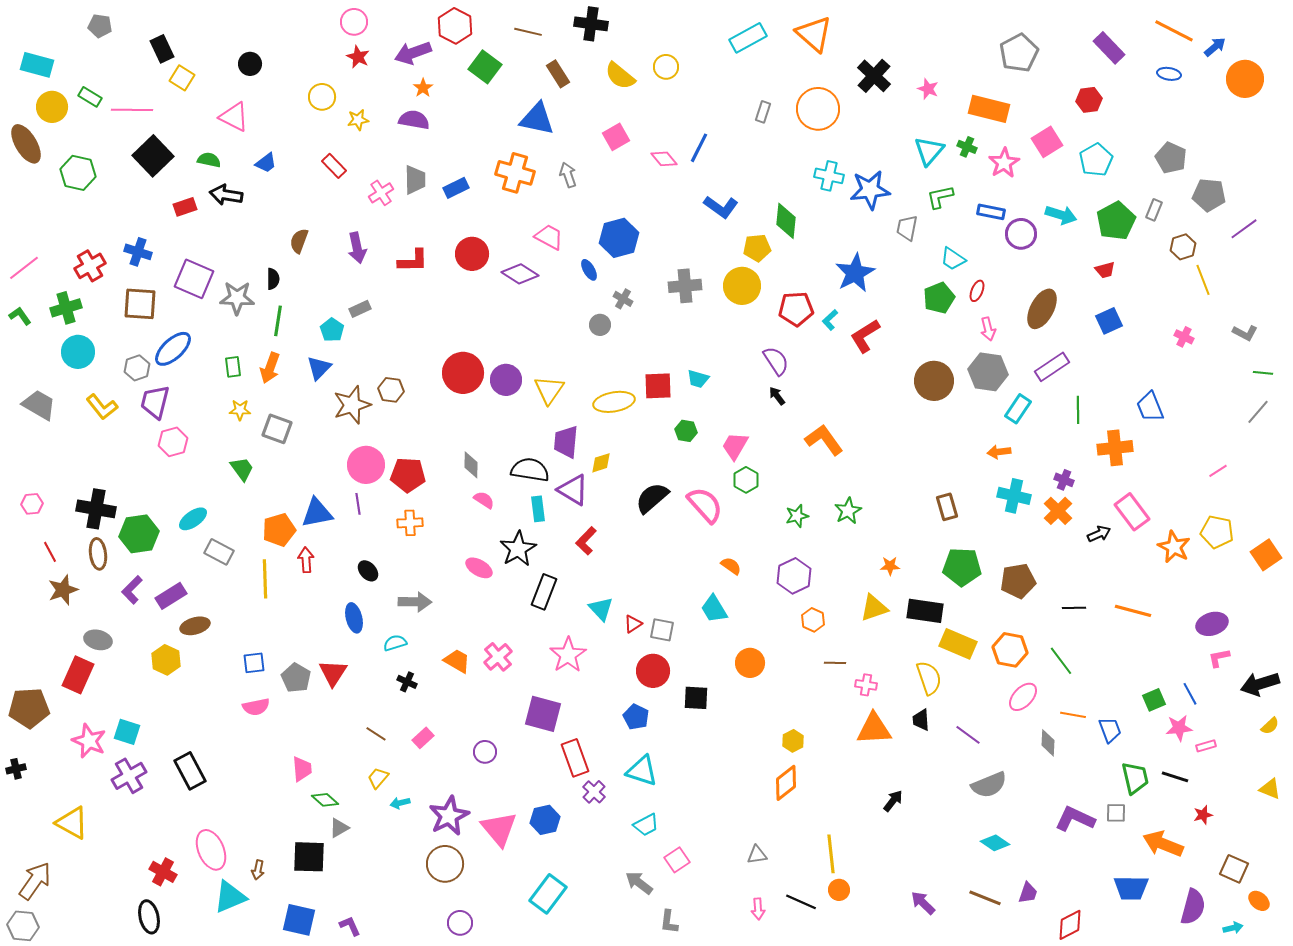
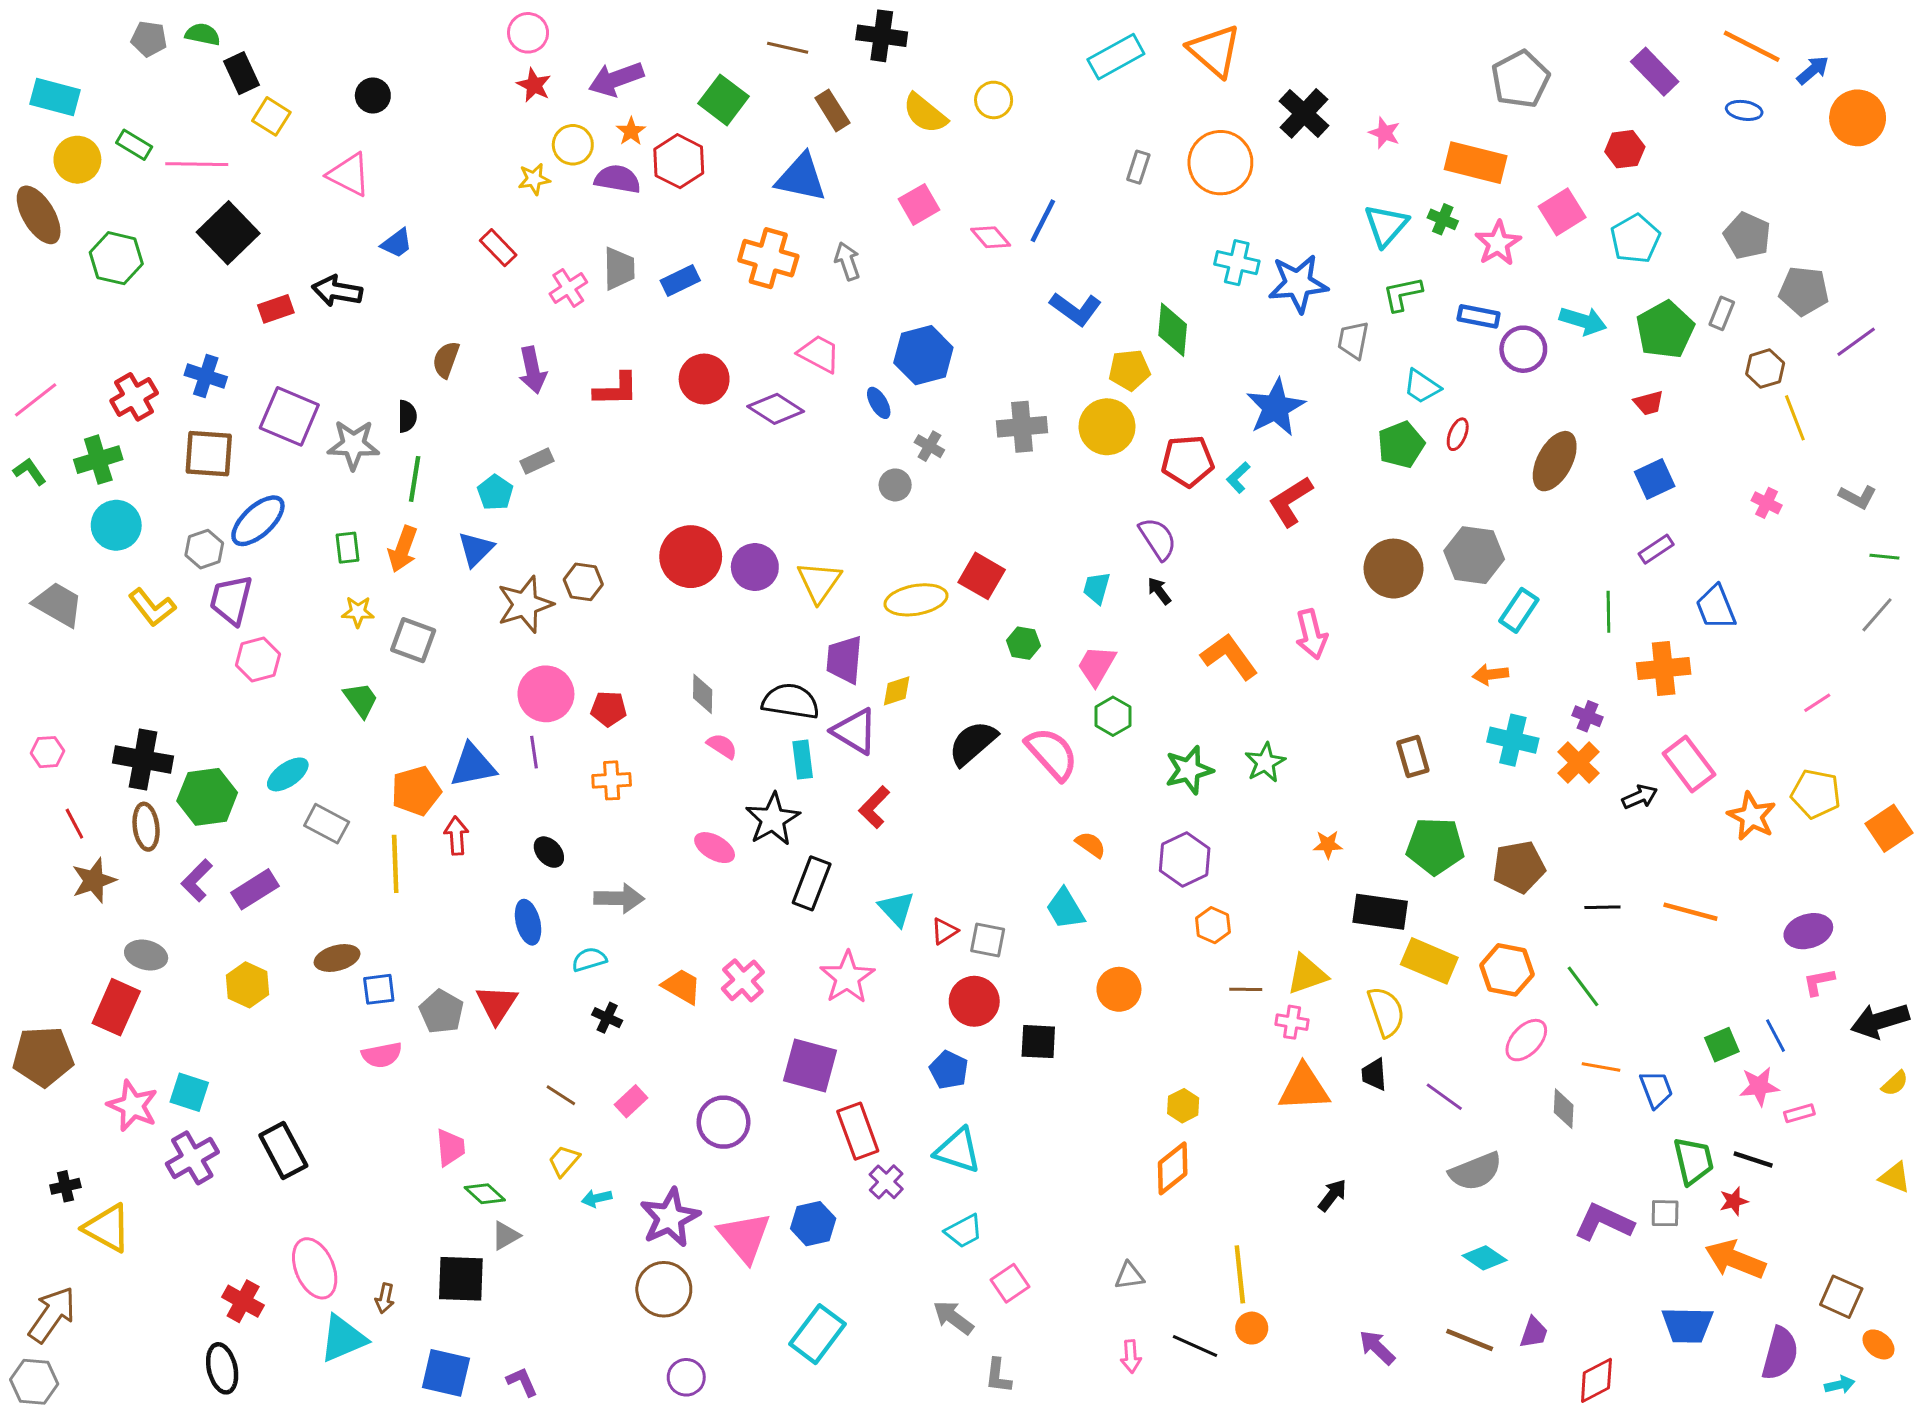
red hexagon: (455, 26) -> (679, 161), moved
yellow circle: (322, 97) -> (573, 145), moved
green semicircle: (209, 160) -> (203, 34), moved
pink arrow: (988, 329) -> (1311, 634), moved, size x1.4
purple rectangle: (1052, 367) -> (1656, 549), moved, size x0.7
cyan trapezoid: (698, 379) -> (1097, 588), moved, turned 90
red square: (658, 386) -> (982, 576), turned 32
red pentagon: (408, 475) -> (609, 709), size x0.7
green star: (797, 516) -> (1189, 770), size x1.4
yellow triangle: (874, 608) -> (1307, 974), moved
brown ellipse: (195, 626) -> (337, 958), moved
purple circle: (485, 752) -> (724, 1122), size x1.5
black cross: (16, 769) -> (65, 1186), moved
red star: (1203, 815) -> (1734, 1201), moved

